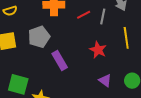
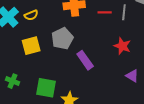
red line: (84, 15) -> (105, 12), turned 32

